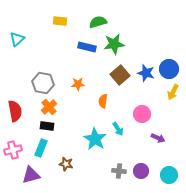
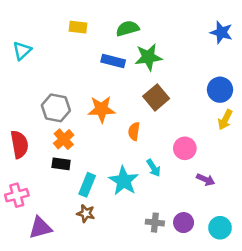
blue star: (146, 73) -> (221, 32), moved
orange star: (78, 84) -> (101, 109), size x1.5
cyan rectangle: (41, 148) -> (87, 185), moved

